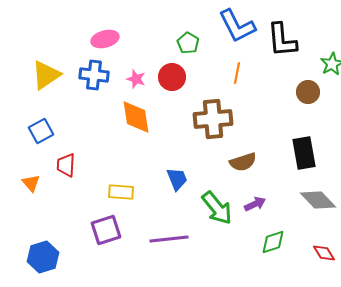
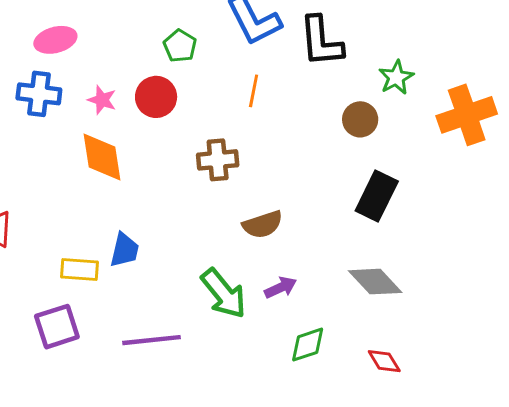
brown cross: (213, 119) -> (218, 160), size x0.7
black rectangle: (304, 153) -> (377, 196), moved, turned 36
blue trapezoid: (177, 179) -> (125, 250), moved, turned 35

